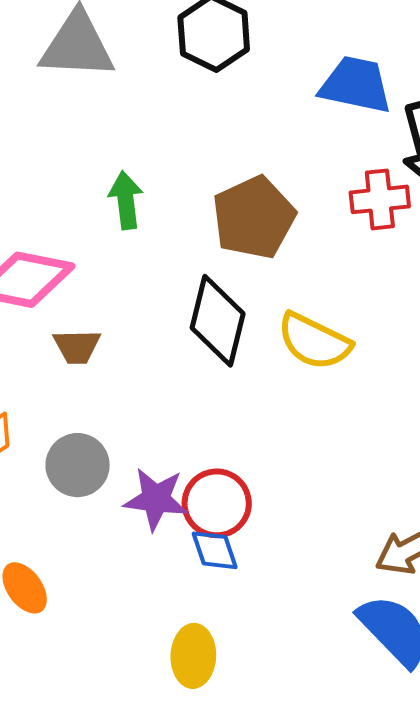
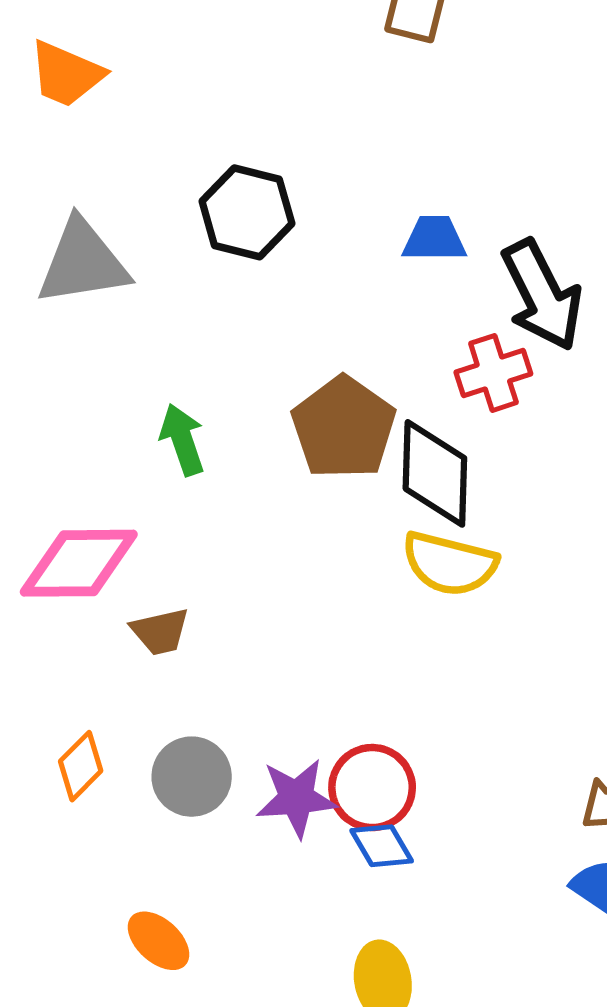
blue trapezoid: (356, 85) -> (434, 239), size x0.7
black diamond: (218, 321) -> (435, 473), moved

